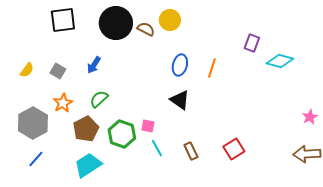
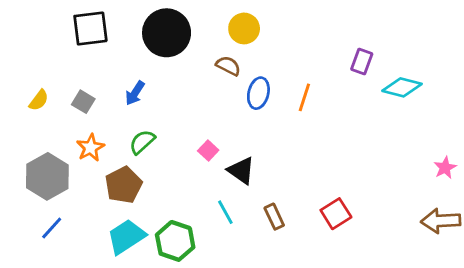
brown semicircle: (146, 29) -> (228, 66), moved
black triangle: (180, 100) -> (241, 171), moved
pink square: (148, 126) -> (208, 151), moved, turned 32
green hexagon: (122, 134) -> (175, 241), moved

